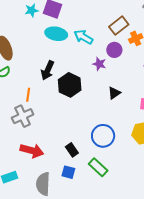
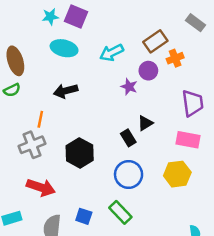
cyan ellipse: (56, 34) -> (64, 48), moved
cyan arrow: (83, 37) -> (112, 53), turned -60
black arrow: (48, 70) -> (66, 91), turned 48
black hexagon: (70, 85) -> (80, 153), moved
black rectangle: (72, 150) -> (128, 138), moved

